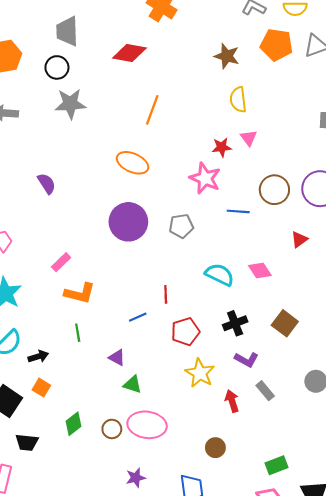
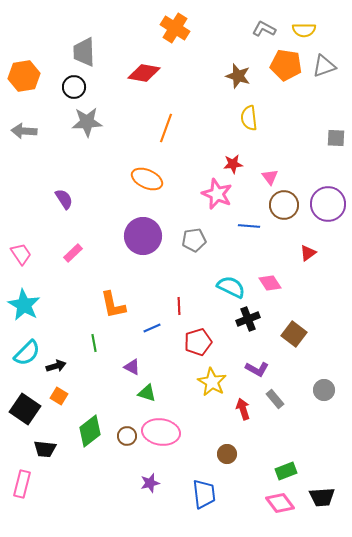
pink triangle: (249, 138) -> (270, 177), moved
pink rectangle: (61, 262) -> (73, 253), moved
orange L-shape: (80, 293) -> (113, 305), moved, turned 64
black cross: (235, 323) -> (248, 319), moved
green diamond: (73, 424) -> (90, 431), size x1.4

